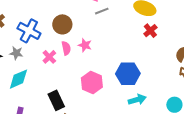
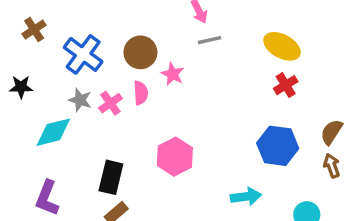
pink star: (85, 45) -> (173, 74), moved
gray star: (16, 53) -> (80, 100), moved
blue hexagon: (128, 74) -> (278, 146), moved
black rectangle: (56, 100) -> (111, 177), turned 30

